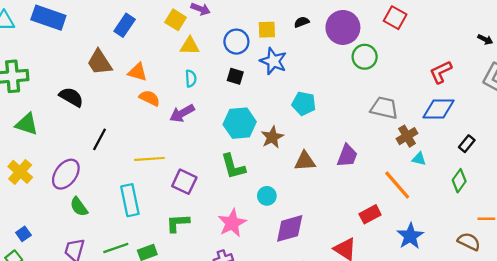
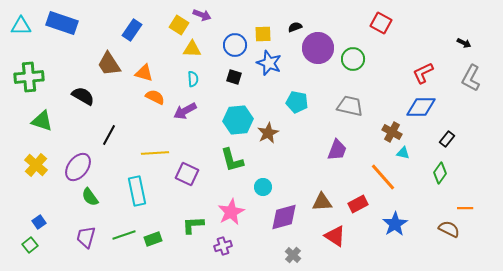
purple circle: (343, 27) -> (318, 48), moved
gray trapezoid: (384, 108) -> (350, 106), moved
brown cross: (407, 136) -> (392, 132), turned -30
brown triangle: (305, 161) -> (322, 202), moved
green L-shape: (178, 223) -> (193, 225), moved

